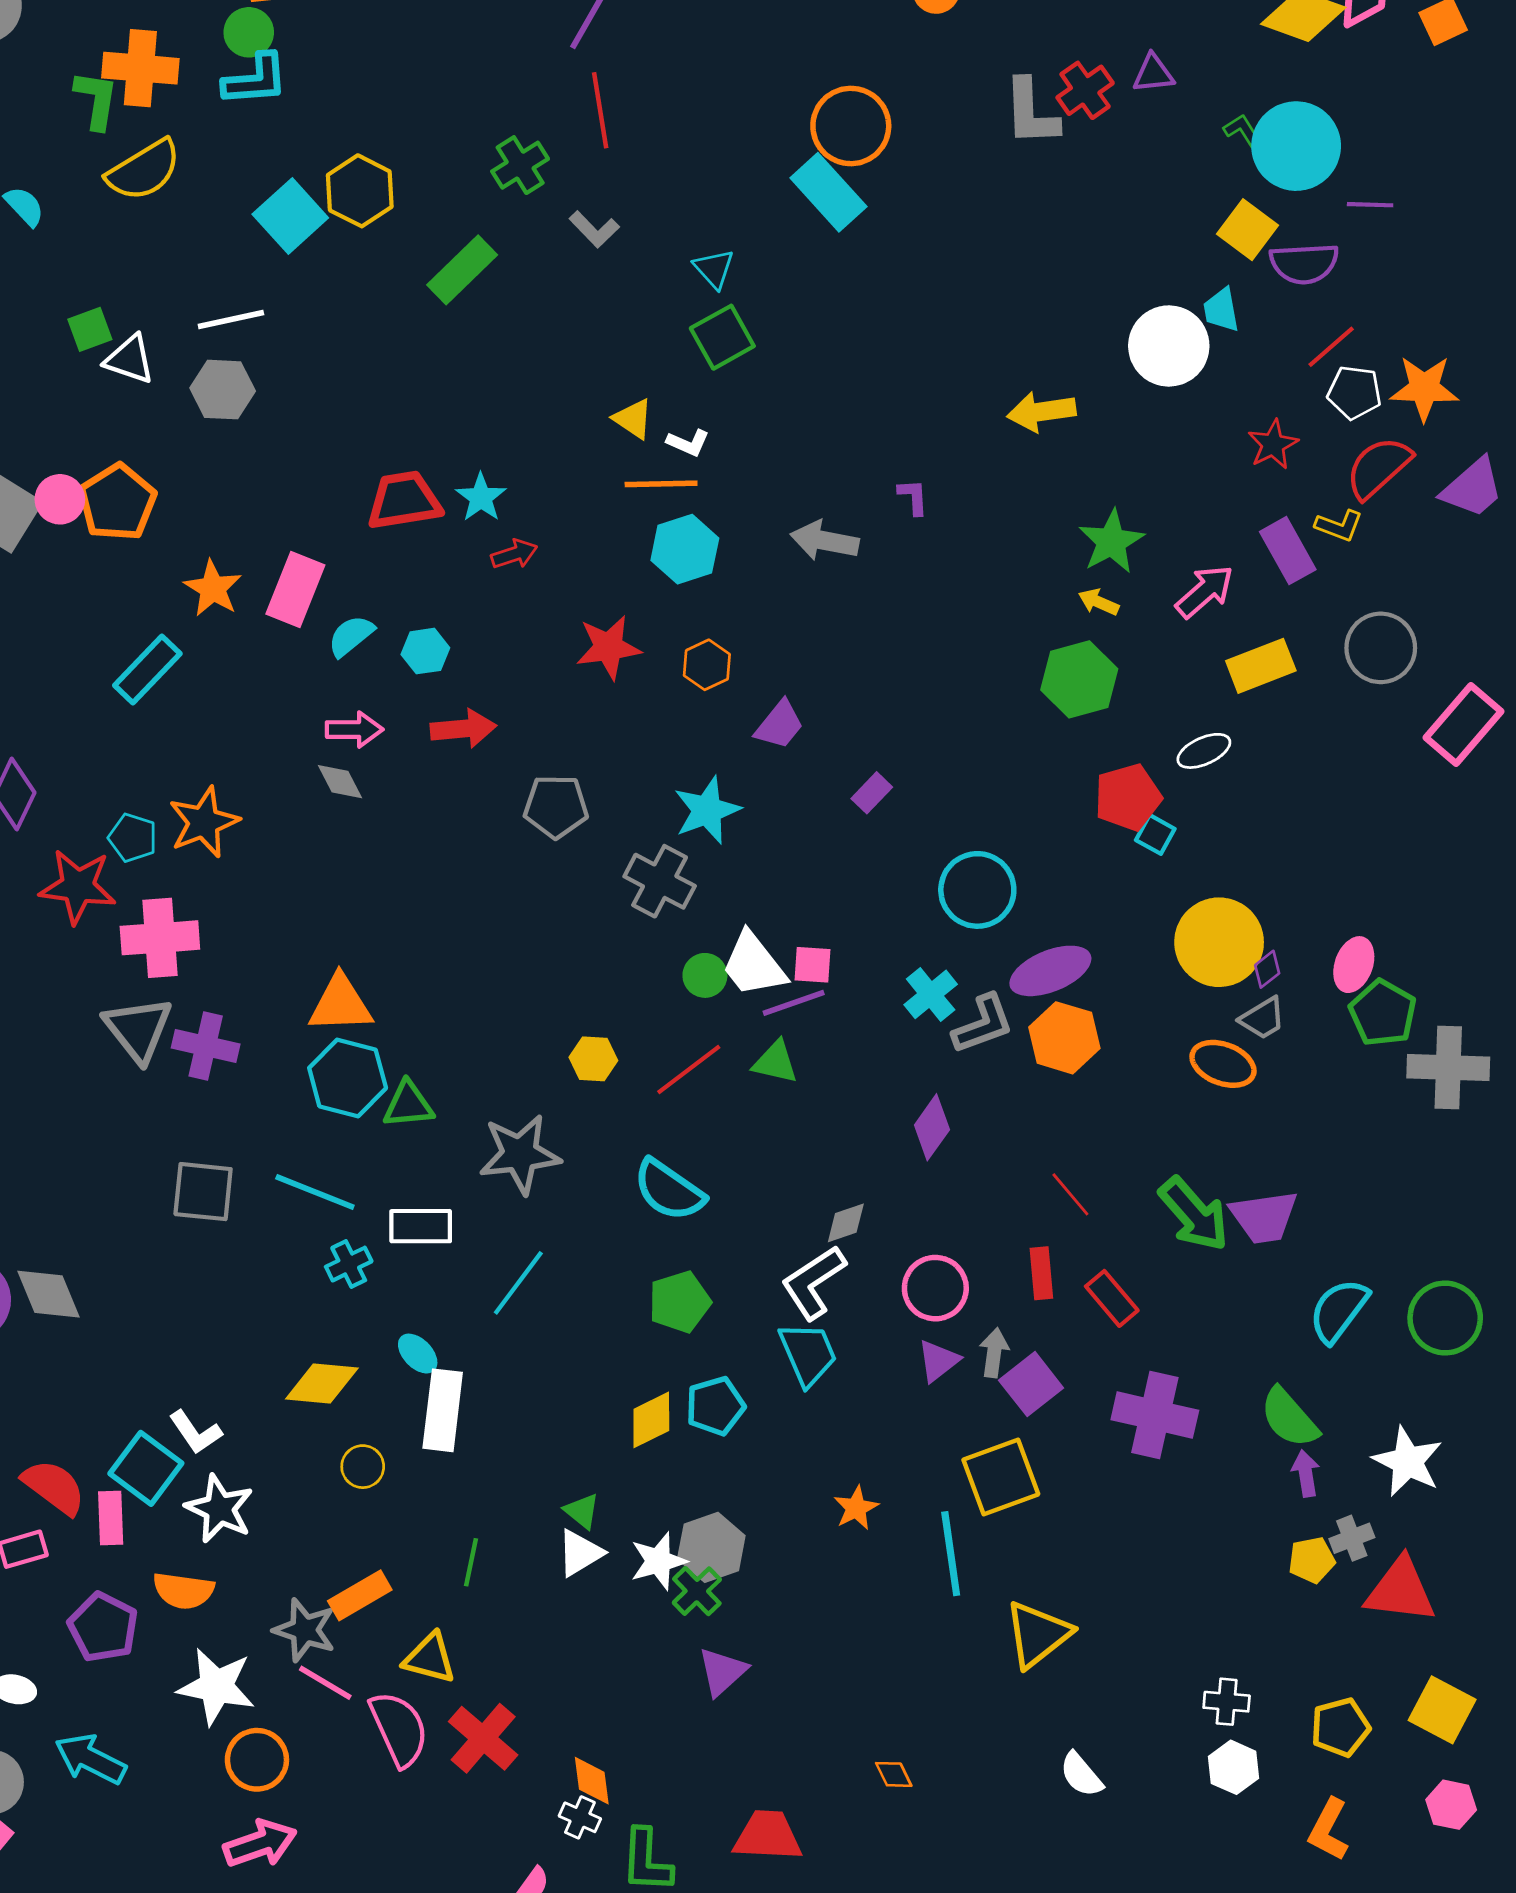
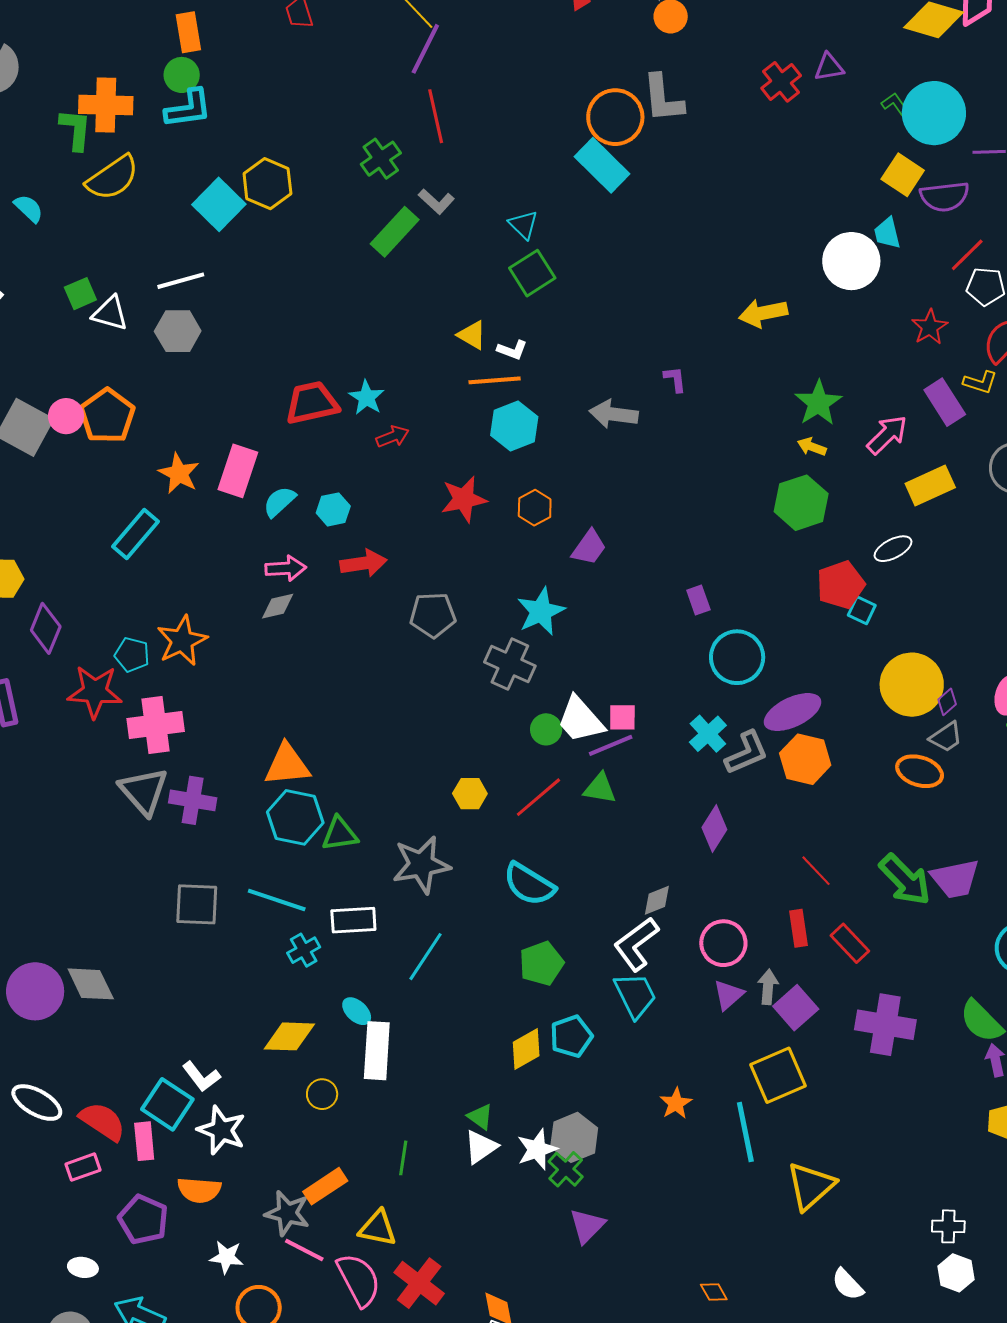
gray L-shape: (1031, 112) -> (663, 98), moved
green rectangle: (462, 270) -> (395, 232), moved
gray diamond: (340, 782) -> (278, 606), turned -72
purple rectangle: (872, 793) -> (698, 600), moved, turned -60
white star: (216, 1686) -> (227, 1257), size x0.6

